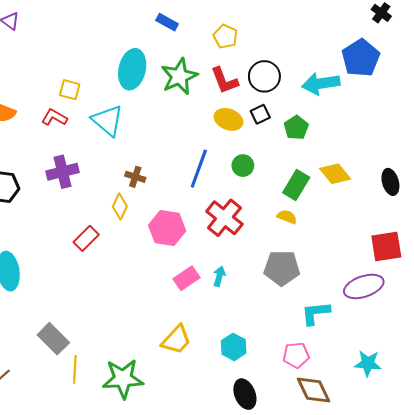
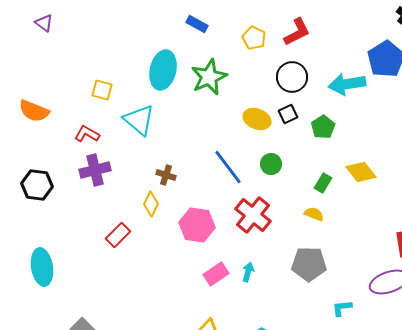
red L-shape: (224, 80) -> (297, 32), moved, turned -96
red L-shape: (54, 117) -> (87, 134), moved
blue line: (199, 169) -> (228, 167), turned -57
green rectangle: (296, 185) -> (323, 183), size x0.7
cyan L-shape: (316, 313) -> (342, 308), size x0.7

